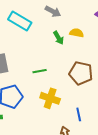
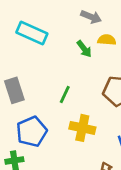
gray arrow: (53, 11) -> (91, 17), moved
green line: (40, 71) -> (65, 95), turned -48

